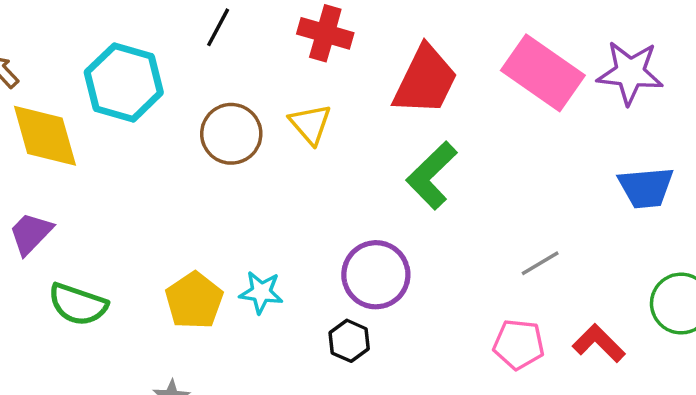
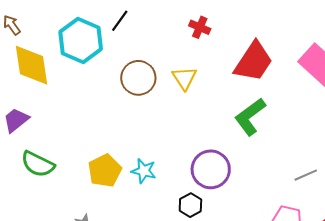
black line: (218, 27) -> (120, 21), moved
red cross: (325, 33) -> (200, 27), size x0.7

